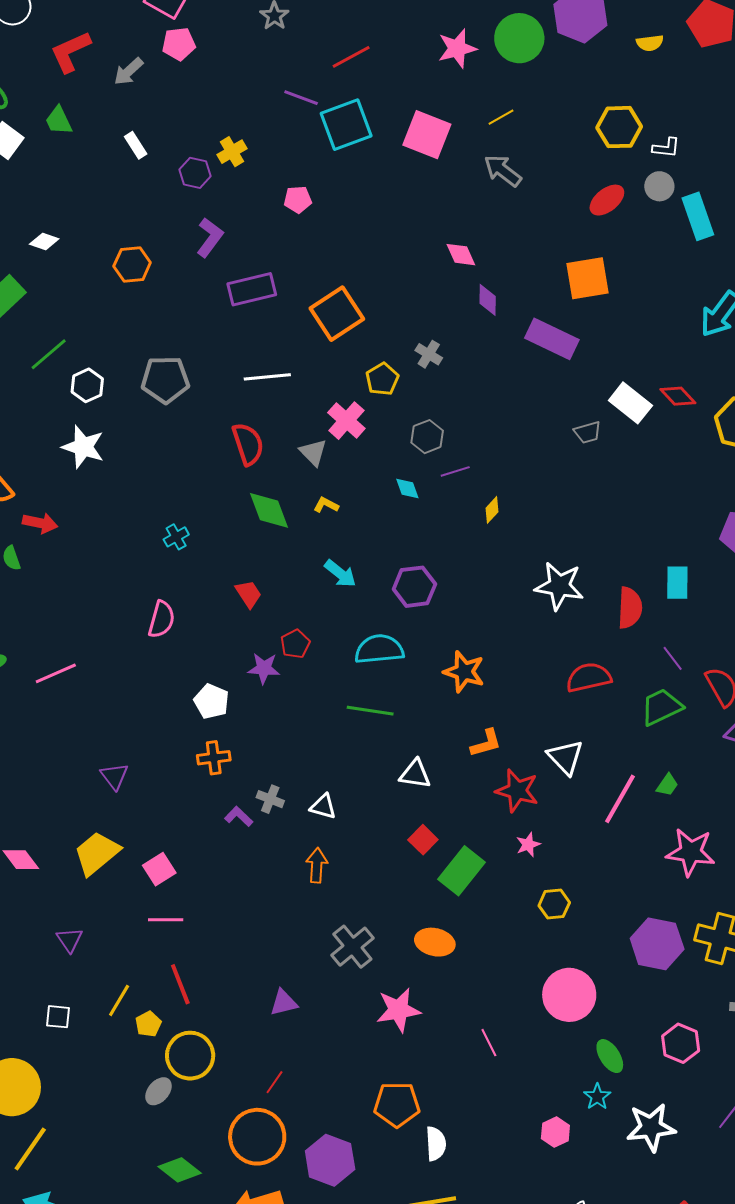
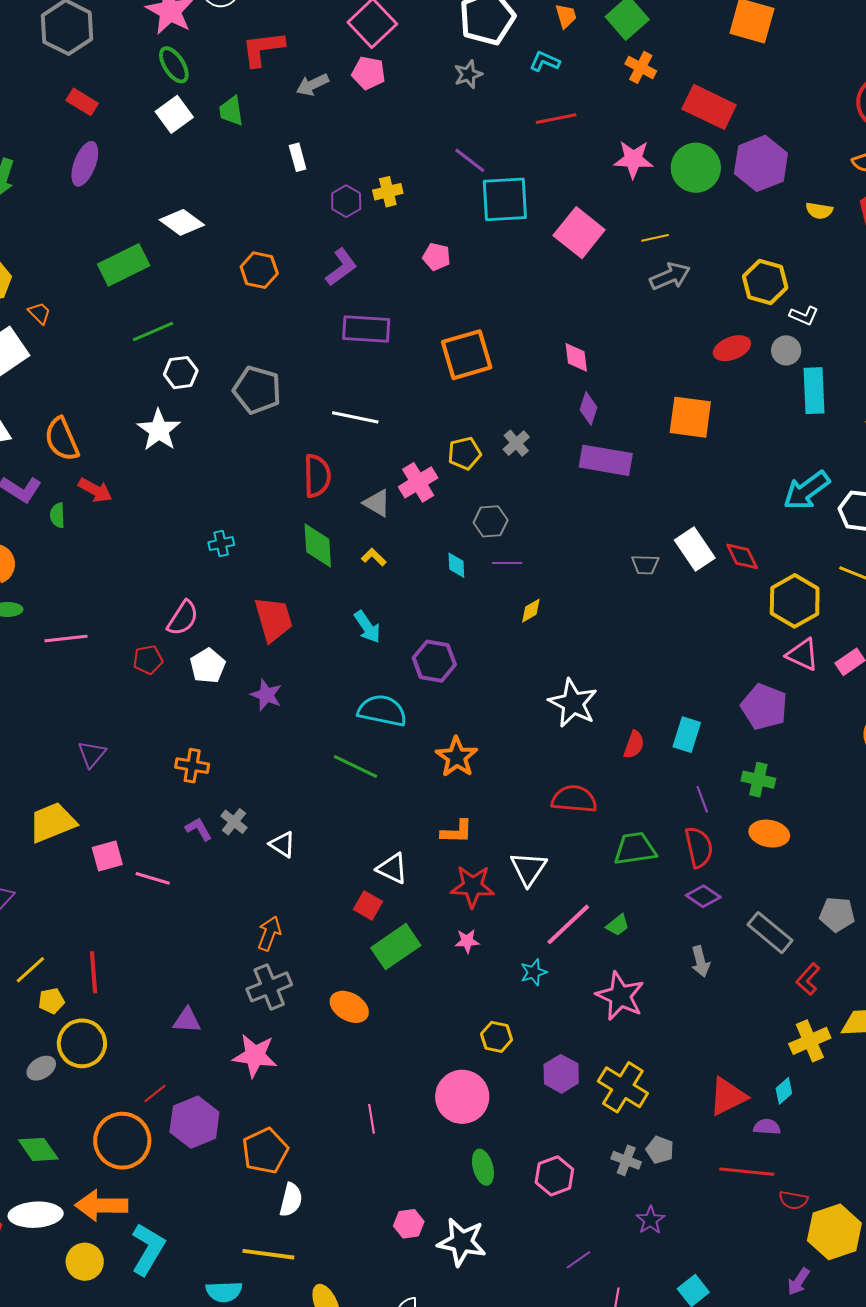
red line: (351, 57) -> (556, 119), moved
gray arrow: (503, 171) -> (670, 276), moved, turned 102
white diamond: (44, 242) -> (182, 222), size x1.5
orange square: (337, 314) -> (467, 355), moved
purple rectangle: (552, 339) -> (606, 460), moved, turned -33
gray triangle: (313, 452) -> (377, 503), turned -32
red trapezoid: (248, 594) -> (273, 619), size x1.6
red semicircle: (630, 608) -> (634, 745), size x0.7
red pentagon: (295, 644) -> (148, 660), moved
purple line: (673, 658) -> (702, 799), moved
white pentagon: (212, 701) -> (208, 666), moved
white triangle: (415, 774) -> (392, 868), moved
red star: (517, 791) -> (473, 886), turned -30
red square: (423, 840) -> (368, 905), turned -32
orange arrow: (317, 865) -> (269, 933), moved
yellow hexagon: (554, 904) -> (497, 1037), moved
pink line: (166, 920) -> (153, 878), moved
purple hexagon: (657, 944) -> (561, 1074), size x0.7
pink star: (398, 1010) -> (255, 1056), moved
cyan star: (597, 1097) -> (534, 972), moved
orange pentagon: (397, 1104) -> (265, 1151), turned 30
white star: (651, 1127) -> (462, 1242), moved
purple hexagon: (330, 1160) -> (194, 1122), moved

